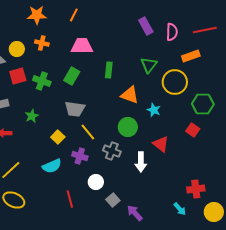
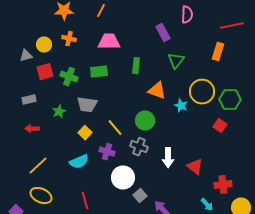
purple rectangle: (146, 26) -> (163, 33), moved
pink semicircle: (172, 32) -> (187, 15), moved
orange rectangle: (191, 56) -> (218, 52), turned -54
green rectangle: (72, 76) -> (99, 72), turned 54
yellow circle: (175, 82) -> (202, 92), moved
gray trapezoid: (75, 109) -> (87, 105), moved
green circle: (128, 127) -> (145, 121), moved
red triangle: (161, 144) -> (195, 167), moved
white circle: (96, 182) -> (123, 178), size x1.5
red line: (70, 199) -> (85, 201), moved

